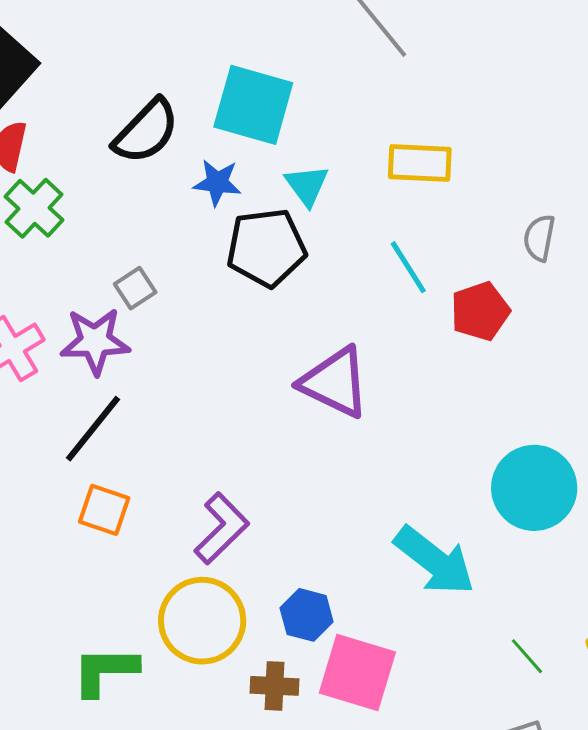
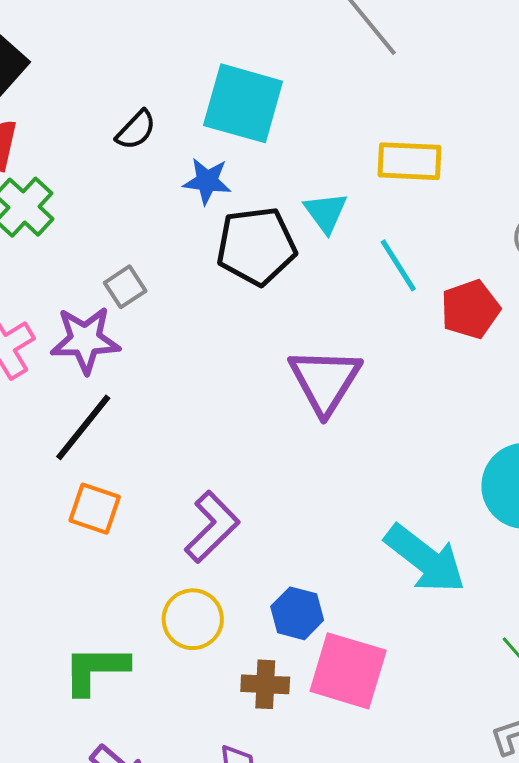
black semicircle: (146, 131) -> (136, 130), size x0.6
cyan triangle: (307, 185) -> (326, 212), moved
purple triangle: (335, 382) -> (325, 381), turned 36
yellow circle: (202, 621) -> (193, 619), size x0.7

